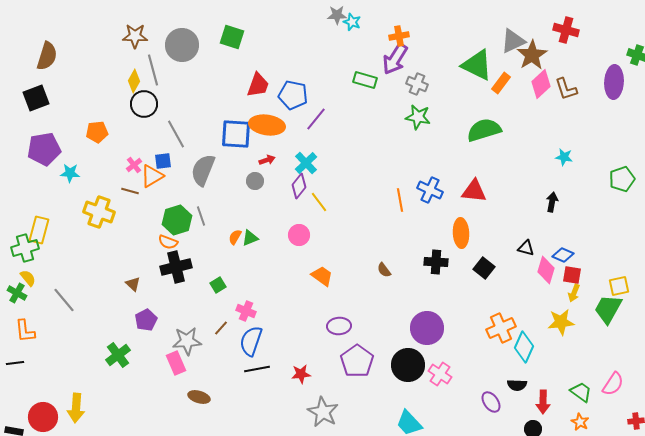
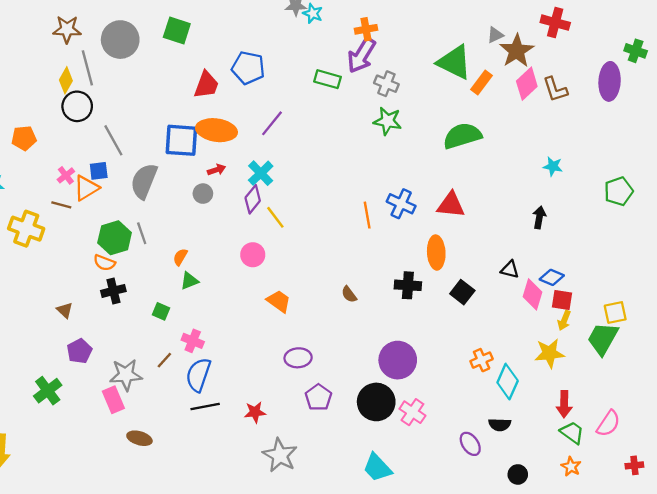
gray triangle: (513, 41) -> (495, 35), size x0.6
blue pentagon: (293, 95) -> (248, 68), moved
green triangle: (250, 238) -> (189, 281), moved
black cross: (176, 267) -> (113, 291), size x0.7
green square: (218, 285) -> (161, 311), turned -35
orange cross: (501, 328) -> (482, 360), size x0.7
purple pentagon: (357, 361) -> (318, 397), size x0.7
red arrow: (543, 402) -> (564, 404), moved

